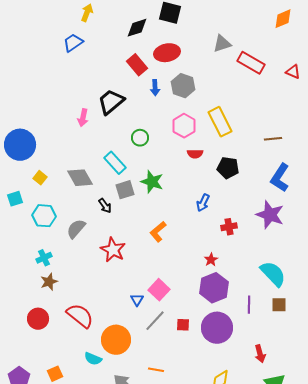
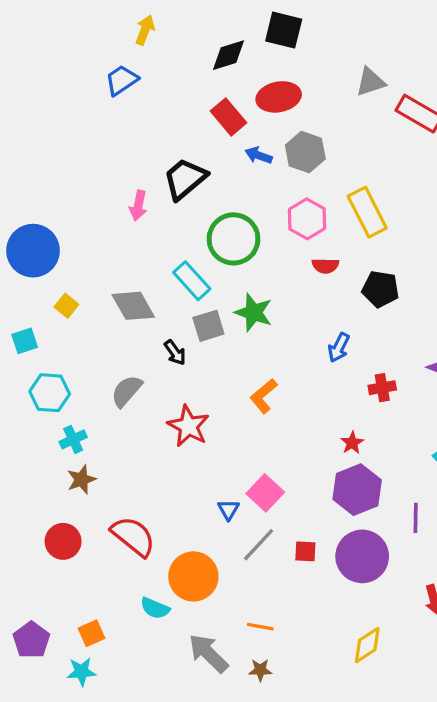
blue arrow: (155, 88) -> (259, 155), turned 112
green circle: (140, 138) -> (234, 239), size x1.8
cyan hexagon: (44, 216) -> (50, 393), moved

